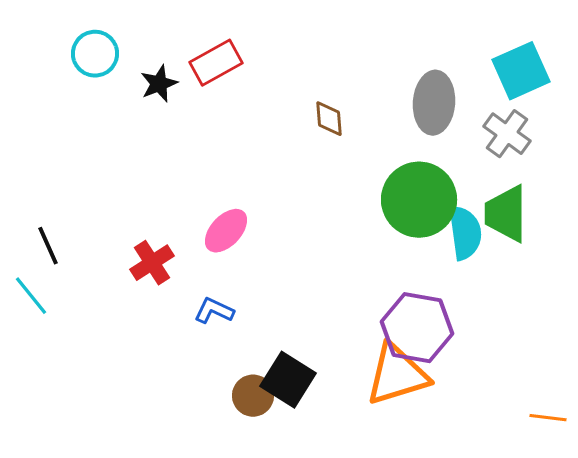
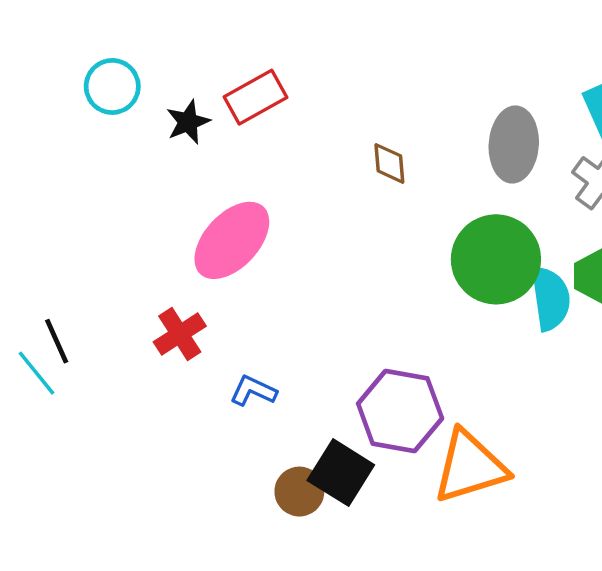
pink ellipse: (226, 231) -> (232, 240), moved, size x1.5
black line: (48, 246) -> (57, 341), moved
purple hexagon: (417, 328) -> (400, 411), moved

